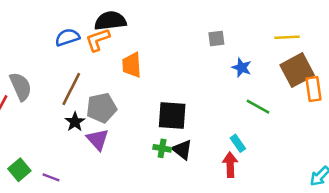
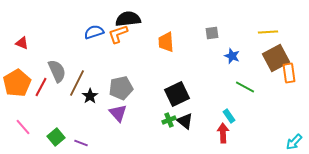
orange trapezoid: (132, 65) -> (166, 42), moved
brown line: (71, 89) -> (77, 83), moved
black square: (172, 116) -> (177, 94), turned -30
black star: (75, 122) -> (90, 96), moved
green cross: (162, 148) -> (169, 120), turned -32

